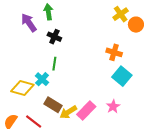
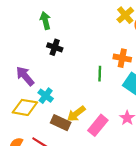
purple arrow: (29, 23) -> (25, 76), moved
green line: (54, 64) -> (100, 74), moved
yellow arrow: (68, 112) -> (76, 114), moved

